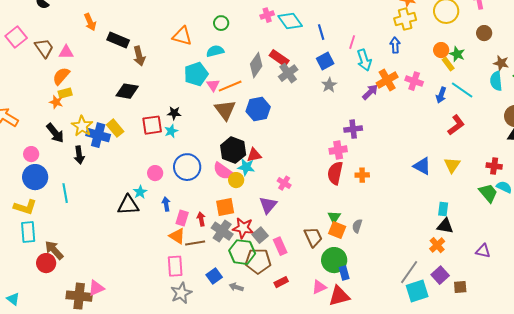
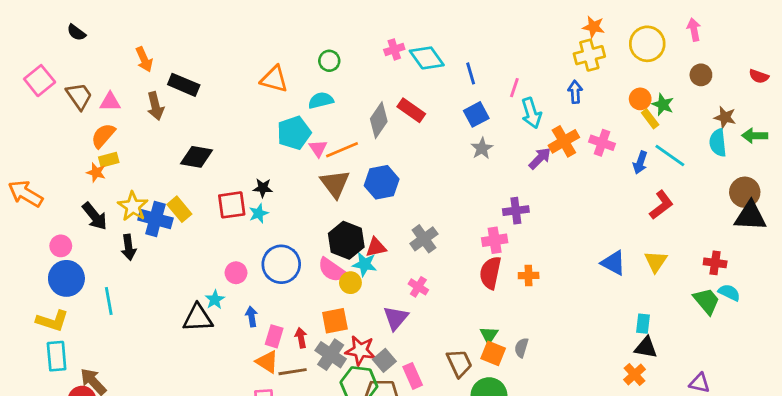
brown arrow: (139, 56) -> (155, 106), moved
gray cross: (288, 73) -> (424, 239), moved

